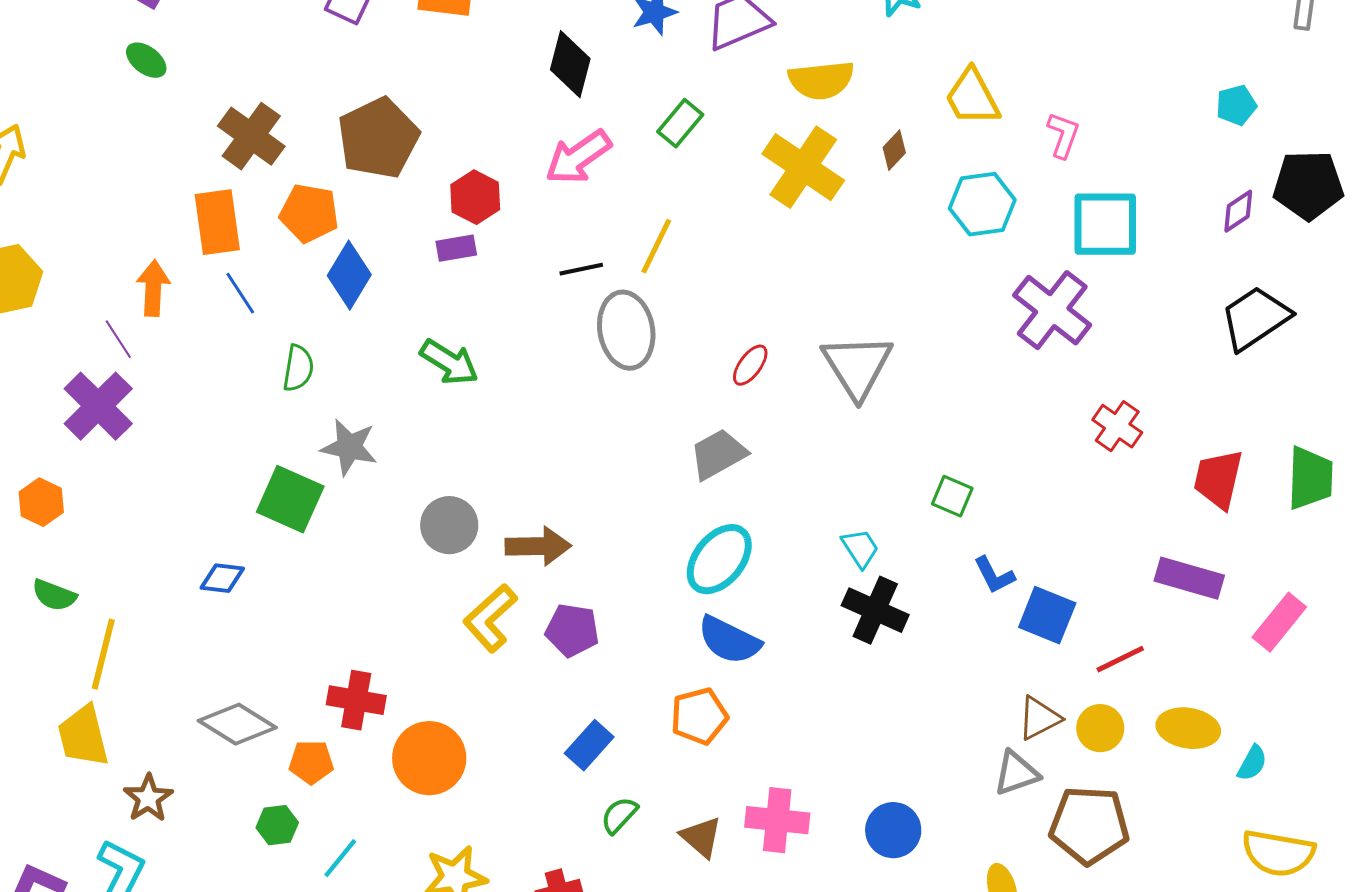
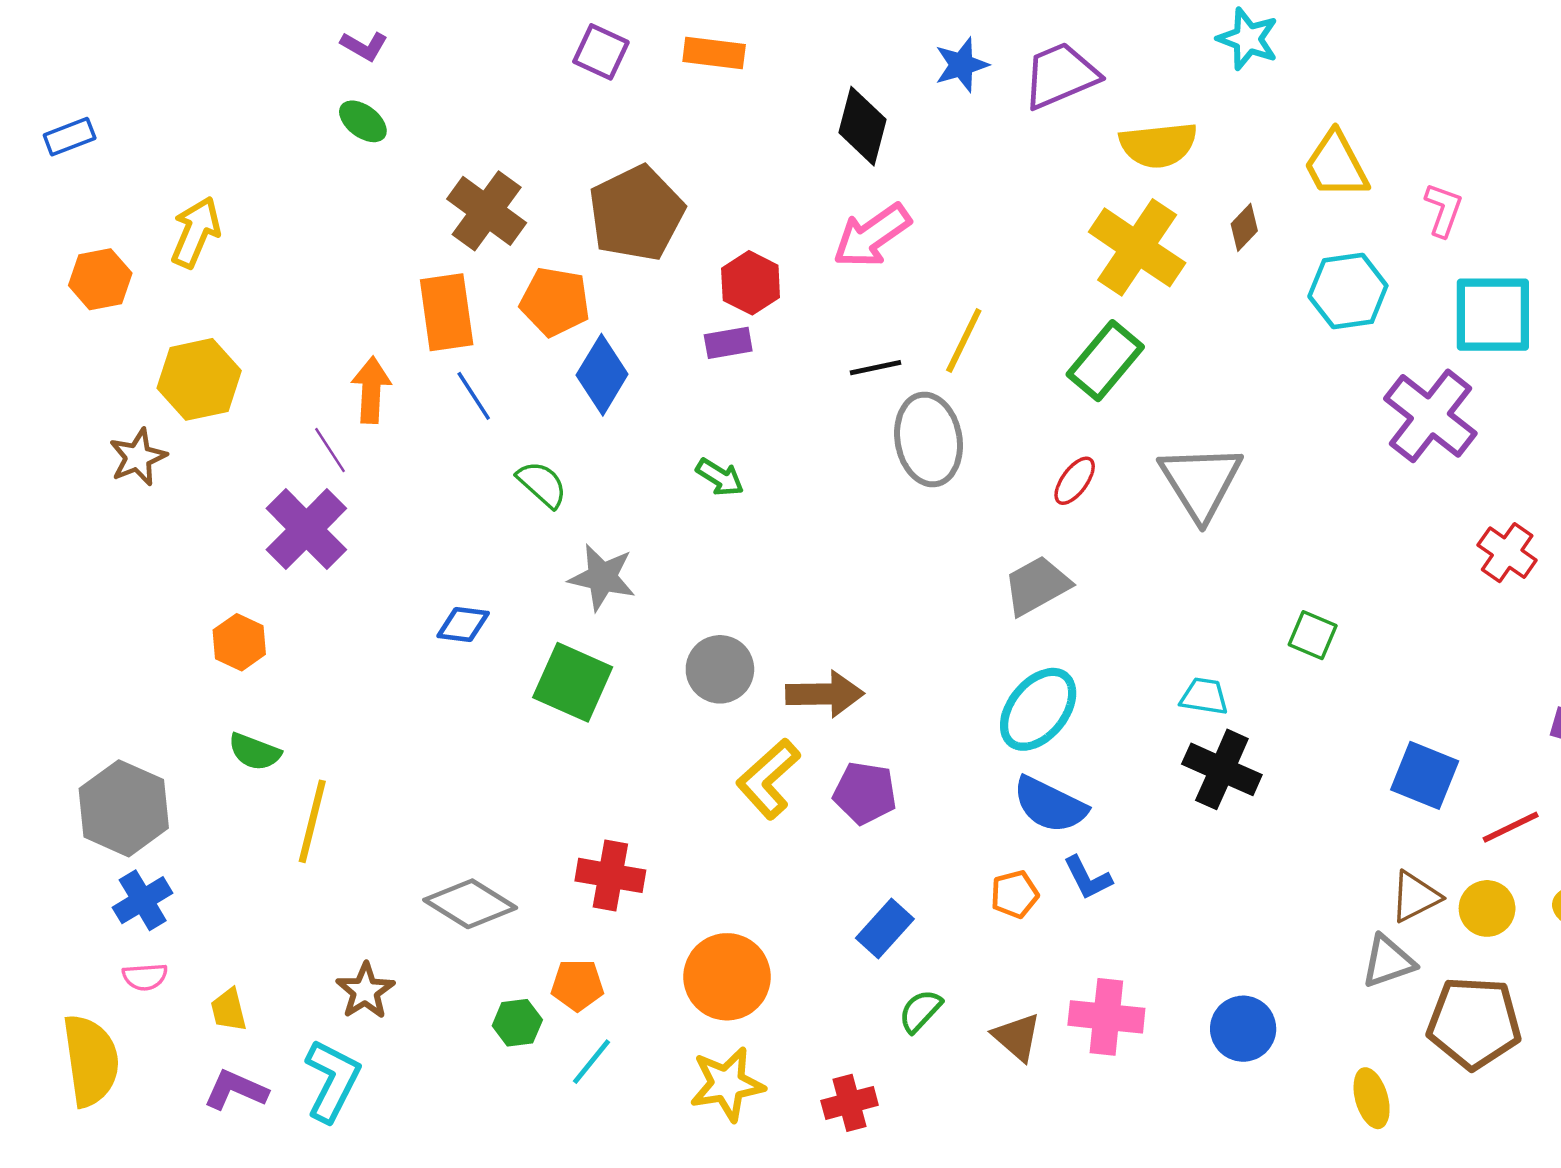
green rectangle: (680, 123) -> (1105, 361), moved, size x1.4
green arrow: (449, 362) -> (720, 477), size x0.7
green semicircle: (298, 368) -> (542, 484), turned -57
green square: (290, 499) -> (573, 682), moved
cyan trapezoid: (860, 548) -> (1204, 696), turned -48
blue L-shape: (994, 575) -> (1088, 878), moved
blue diamond: (222, 578) -> (463, 624), moved
orange pentagon: (699, 716) -> (1015, 894), size x0.7
yellow trapezoid: (83, 736) -> (229, 1010), moved, size x0.6
orange circle: (429, 758) -> (727, 977), moved
orange pentagon: (311, 762) -> (577, 985), moved

